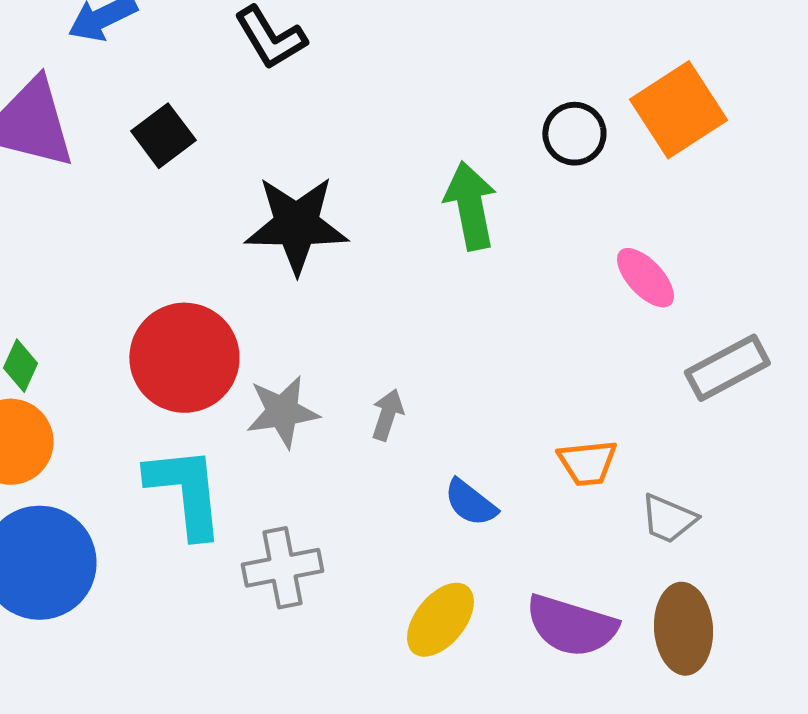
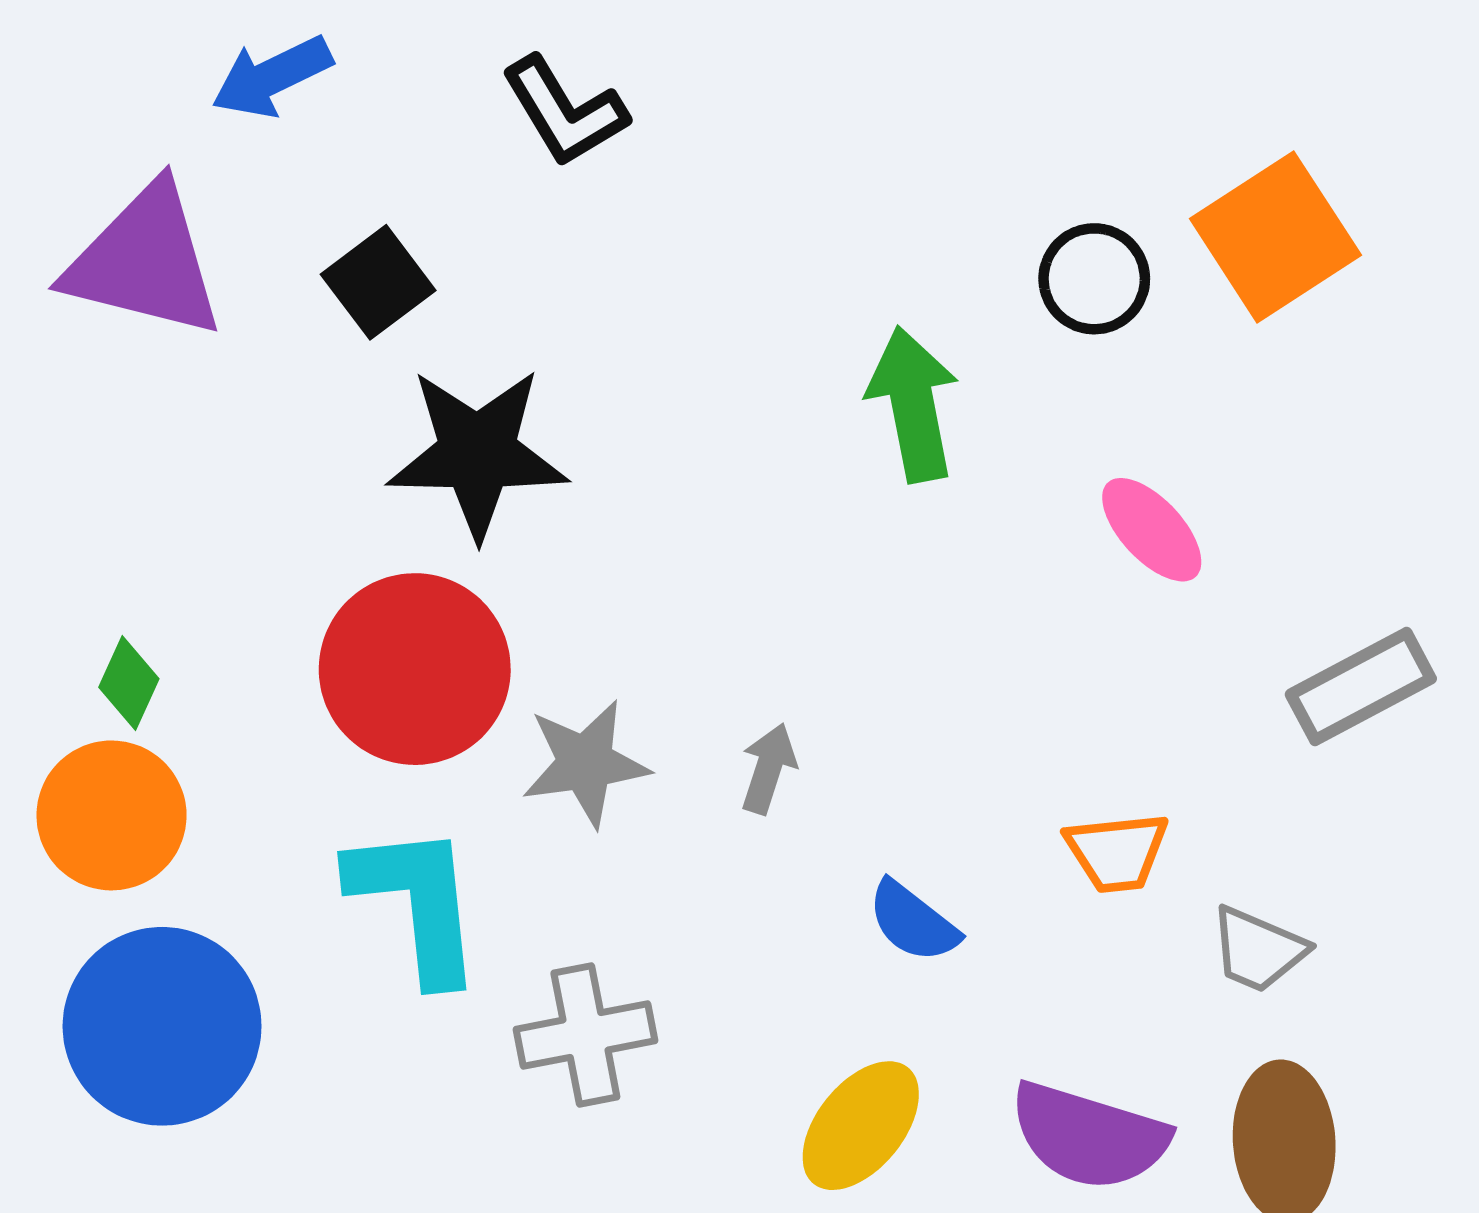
black star: (296, 225) -> (477, 453), moved
pink ellipse: (645, 278) -> (1152, 530), moved

